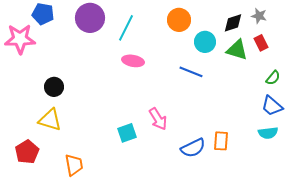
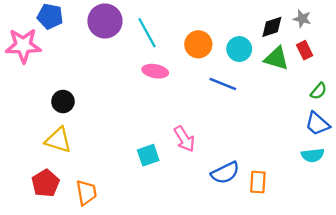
orange circle: (179, 20) -> (198, 44), moved
cyan line: (126, 28) -> (147, 33), turned -56
orange rectangle: (221, 141) -> (258, 182), moved
red pentagon: (27, 152) -> (45, 183), moved

